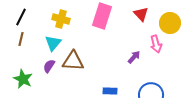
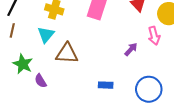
purple semicircle: (49, 66) -> (41, 81), moved, turned -64
green star: (23, 79) -> (23, 64), moved

